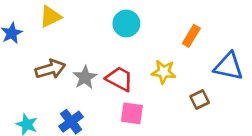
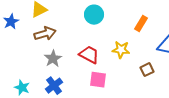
brown arrow: (50, 69) -> (45, 34), moved
gray star: (85, 77) -> (53, 59), moved

